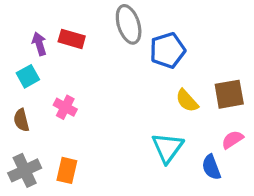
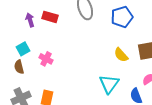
blue pentagon: (168, 50) -> (122, 17), moved
cyan square: (28, 76) -> (23, 49), moved

